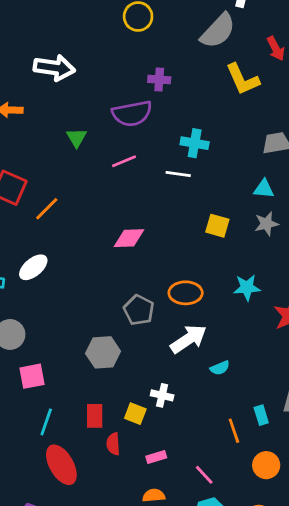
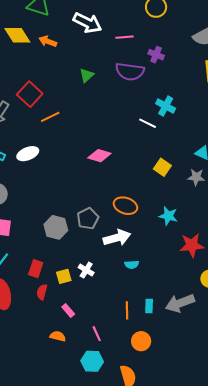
pink line: (124, 161) -> (125, 37), moved
gray pentagon: (139, 310) -> (88, 219), moved
yellow square: (135, 414) -> (64, 276), turned 35
pink rectangle: (156, 457) -> (68, 311), turned 48

